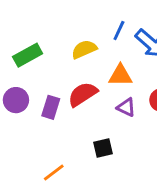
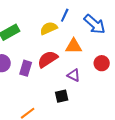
blue line: (119, 30) -> (65, 15), moved
purple triangle: (126, 107) -> (74, 75), moved

